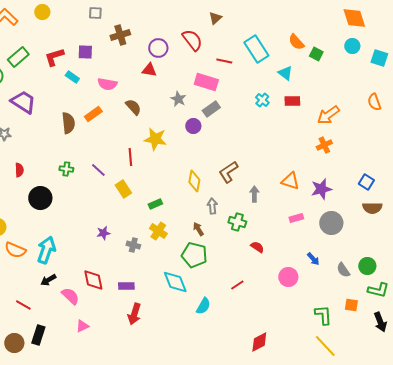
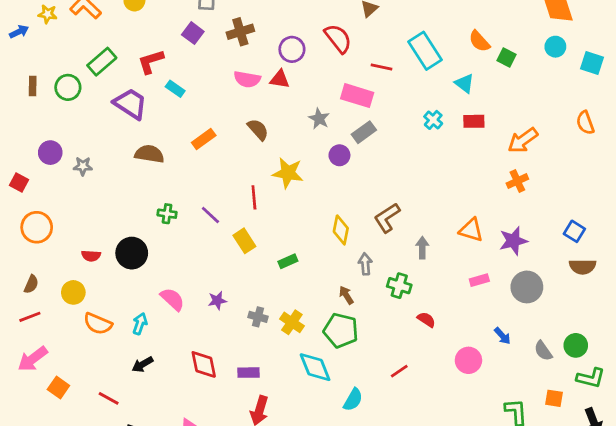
purple square: (85, 52) -> (193, 33), moved, turned 35
pink semicircle: (107, 84) -> (247, 79), moved
purple trapezoid: (23, 102) -> (130, 104), moved
brown semicircle: (68, 123) -> (149, 154), moved, turned -75
red semicircle: (19, 170) -> (91, 256), moved, turned 96
yellow cross: (158, 231) -> (292, 322), moved
cyan arrow: (46, 250) -> (140, 324), size x0.6
pink semicircle: (70, 296) -> (172, 299), moved

